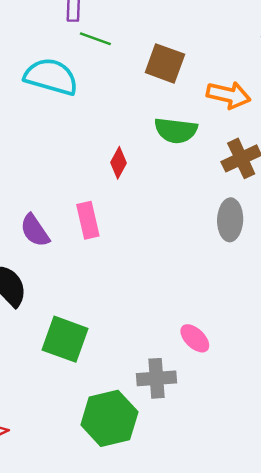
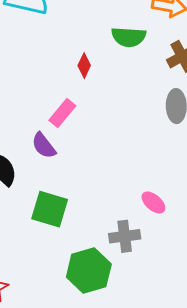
pink rectangle: (88, 220) -> (62, 113), turned 56
purple semicircle: (35, 230) -> (44, 146), moved

